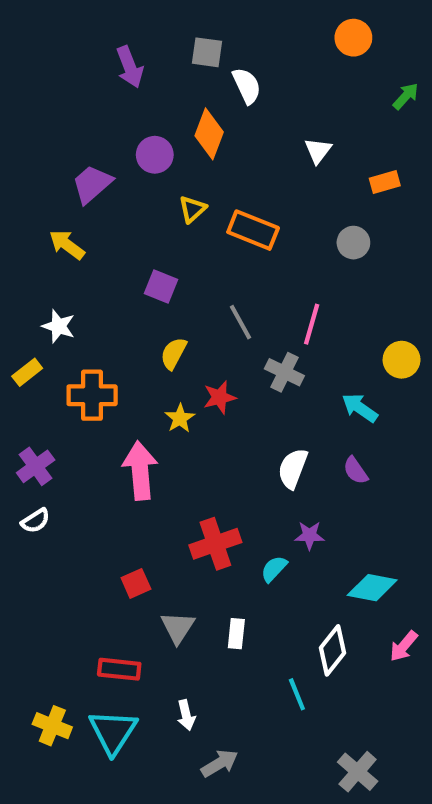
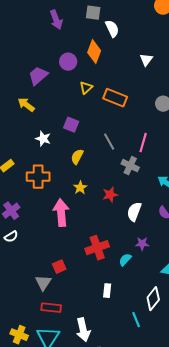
white star: (59, 326) -> (43, 139), moved
red star: (220, 397) -> (110, 195), moved
gray triangle: (178, 627) -> (43, 283), moved
white arrow: (186, 715) -> (83, 330), size x1.6

